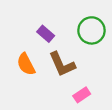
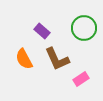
pink rectangle: (82, 95) -> (81, 79), moved

